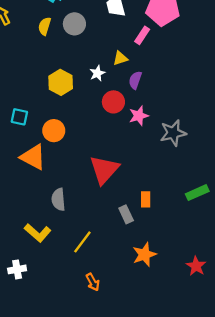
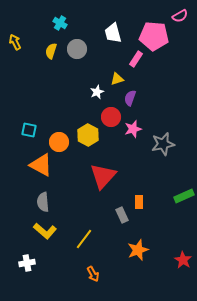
yellow hexagon: (61, 82) -> (88, 135), moved
gray semicircle: (58, 199) -> (43, 202), moved

